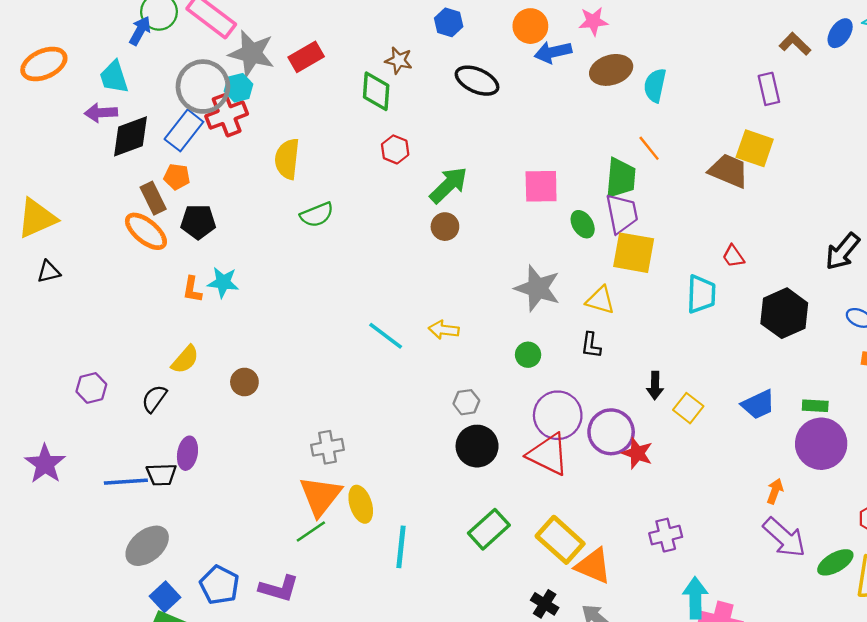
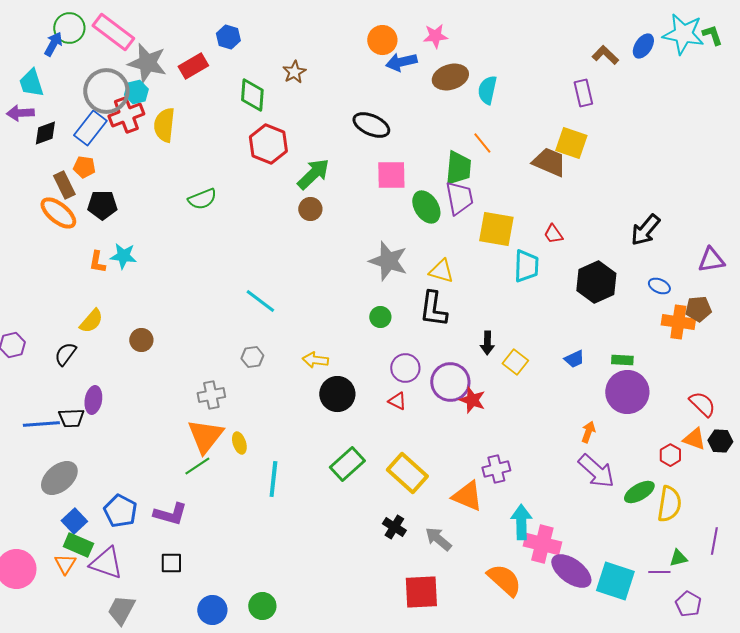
blue hexagon: (449, 22) -> (228, 37), moved
brown star: (399, 60) -> (294, 72), moved, turned 30
black ellipse: (477, 81) -> (371, 125), moved
black diamond: (131, 136) -> (45, 133), size x0.7
red hexagon: (395, 149) -> (268, 144), size x1.6
yellow semicircle: (287, 159) -> (164, 125), moved
green ellipse: (583, 224) -> (426, 207), size x1.4
yellow square: (634, 253) -> (496, 229), moved
yellow arrow: (444, 330) -> (315, 360), moved
black L-shape: (591, 345) -> (433, 309), size x1.6
gray hexagon: (466, 402) -> (252, 357), moved
blue trapezoid: (758, 405) -> (574, 359), size x0.7
purple circle: (558, 415) -> (405, 368), size x0.7
red triangle: (548, 454) -> (397, 401), size x0.5
yellow ellipse: (361, 504) -> (239, 443), size x0.7
orange triangle: (593, 566) -> (467, 496), moved

